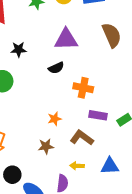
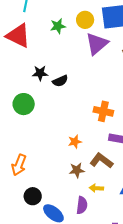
purple triangle: (66, 39) -> (97, 44), moved, turned -40
black semicircle: (56, 68) -> (60, 81), moved
brown star: (46, 146) -> (77, 170), moved

